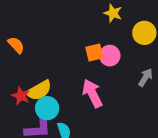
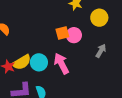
cyan circle: (47, 108) -> (39, 62), moved

